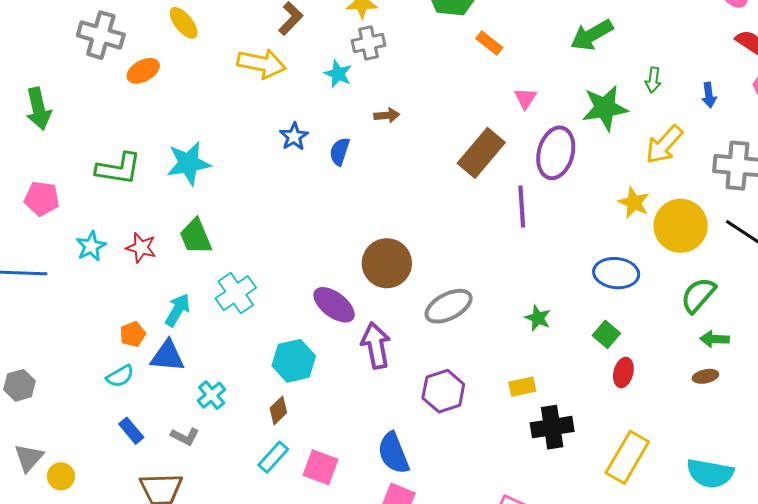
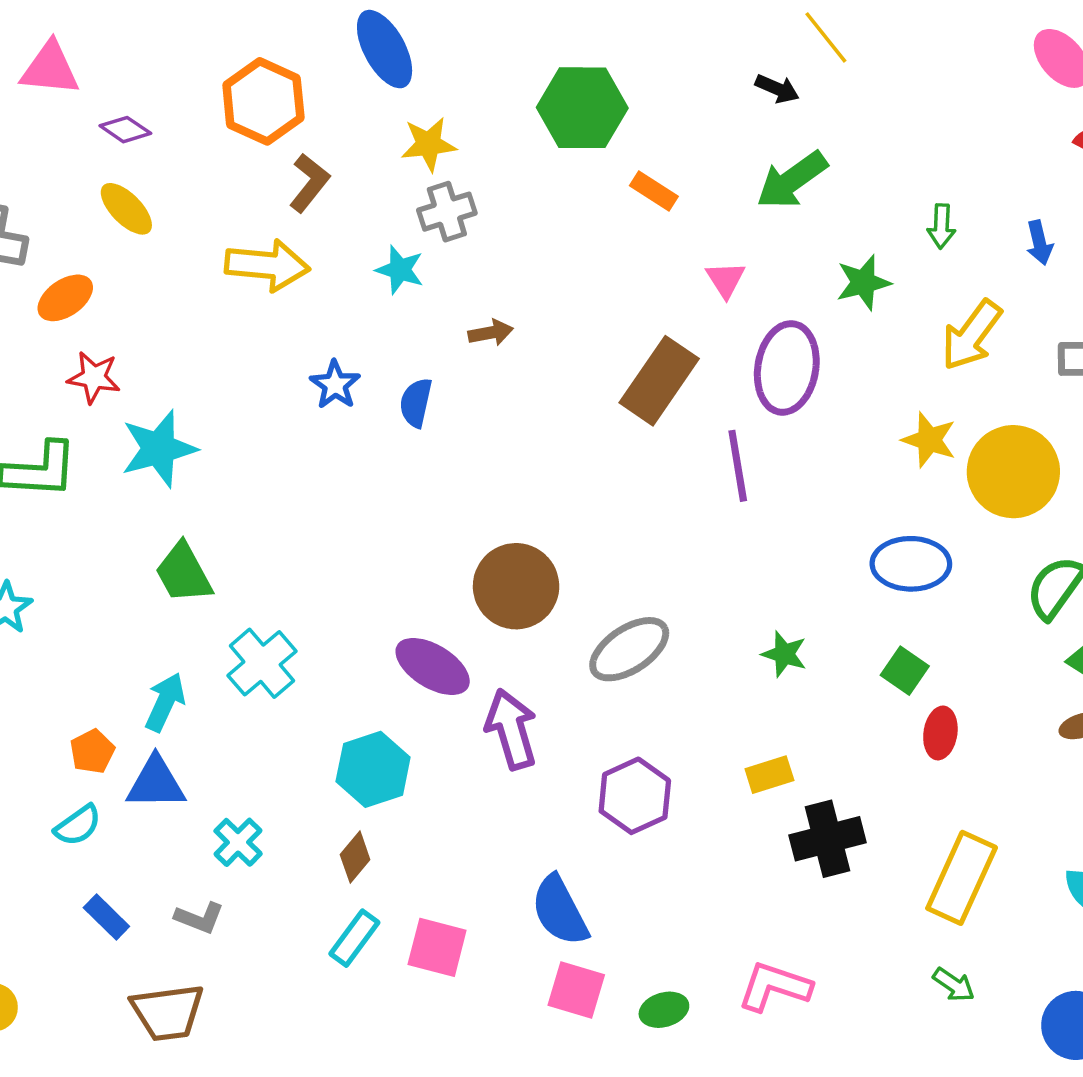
green arrow: (592, 35) -> (792, 180), moved
green star: (605, 108) -> (863, 282), size x0.7
red star: (141, 248) -> (94, 377), moved

